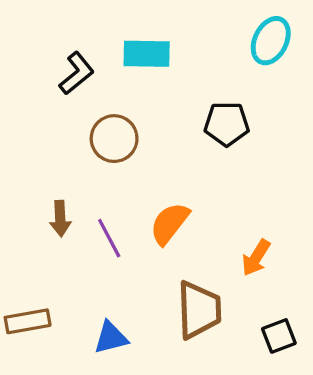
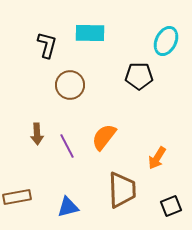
cyan ellipse: (271, 41) -> (166, 41), moved
black L-shape: (77, 73) -> (47, 45), turned -36

